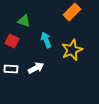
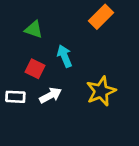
red square: (12, 41) -> (35, 69), moved
yellow star: (72, 50) -> (101, 91), moved

